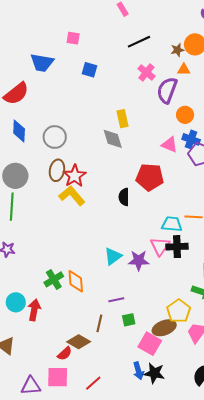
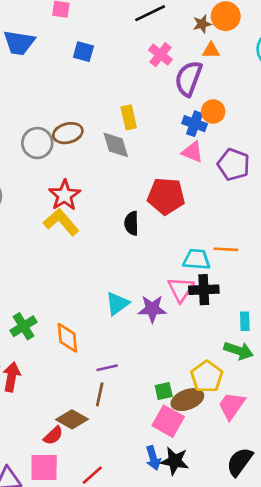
blue cross: (191, 139) -> (195, 124), moved
brown ellipse: (57, 170) -> (68, 133), moved, turned 65
green cross: (54, 279) -> (23, 326), moved
purple line: (116, 300) -> (107, 368), moved
green square: (129, 320) -> (164, 391), moved

